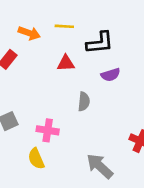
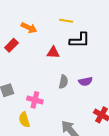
yellow line: (64, 26) -> (66, 21), moved
purple semicircle: (111, 75) -> (85, 81), moved

